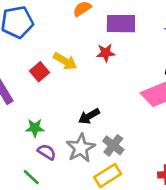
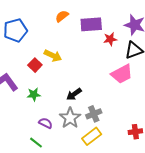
red star: (106, 53) -> (110, 39), moved
green star: (35, 128) -> (34, 94), moved
gray cross: (113, 145) -> (94, 114), turned 35

